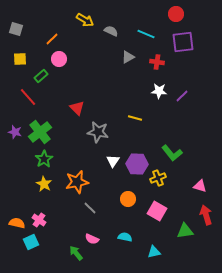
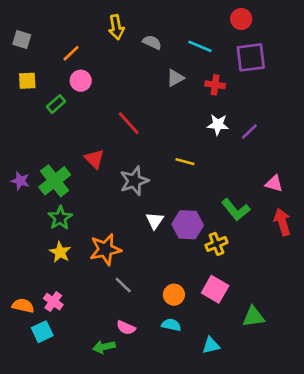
yellow arrow: (85, 20) -> (116, 27), turned 48
red line: (28, 97) -> (129, 123), moved
red triangle: (77, 108) -> (94, 159), moved
gray star: (98, 132) -> (134, 181), turned -30
pink triangle: (200, 186) -> (274, 184), moved
orange circle: (128, 199) -> (174, 295), moved
red arrow: (206, 215) -> (282, 222), moved
green arrow: (76, 253) -> (104, 347), turned -63

